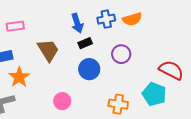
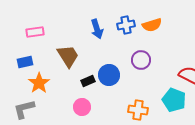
black rectangle: (85, 43) -> (88, 81), moved

